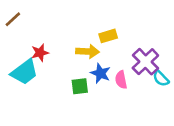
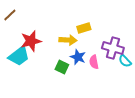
red star: (40, 53) -> (31, 41), size x1.5
purple cross: (145, 62) -> (113, 48), turned -30
green square: (80, 86) -> (62, 67), turned 32

